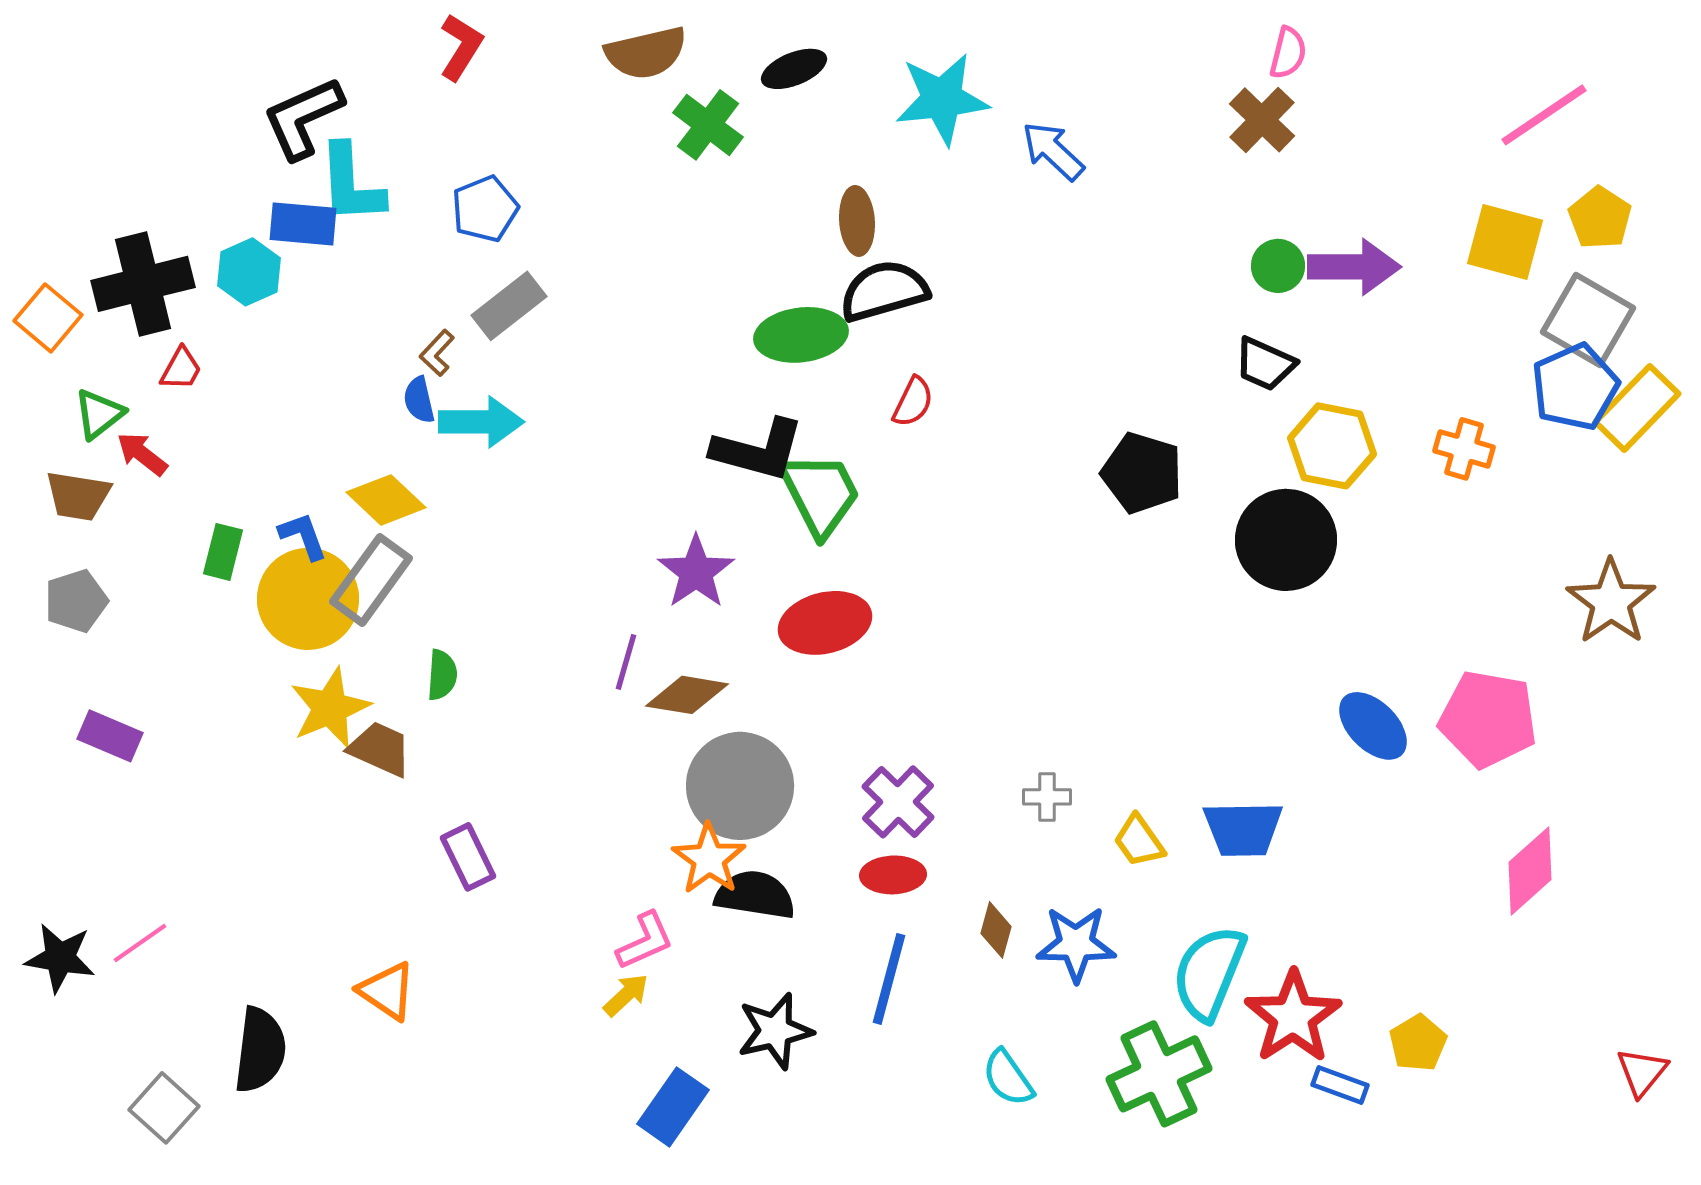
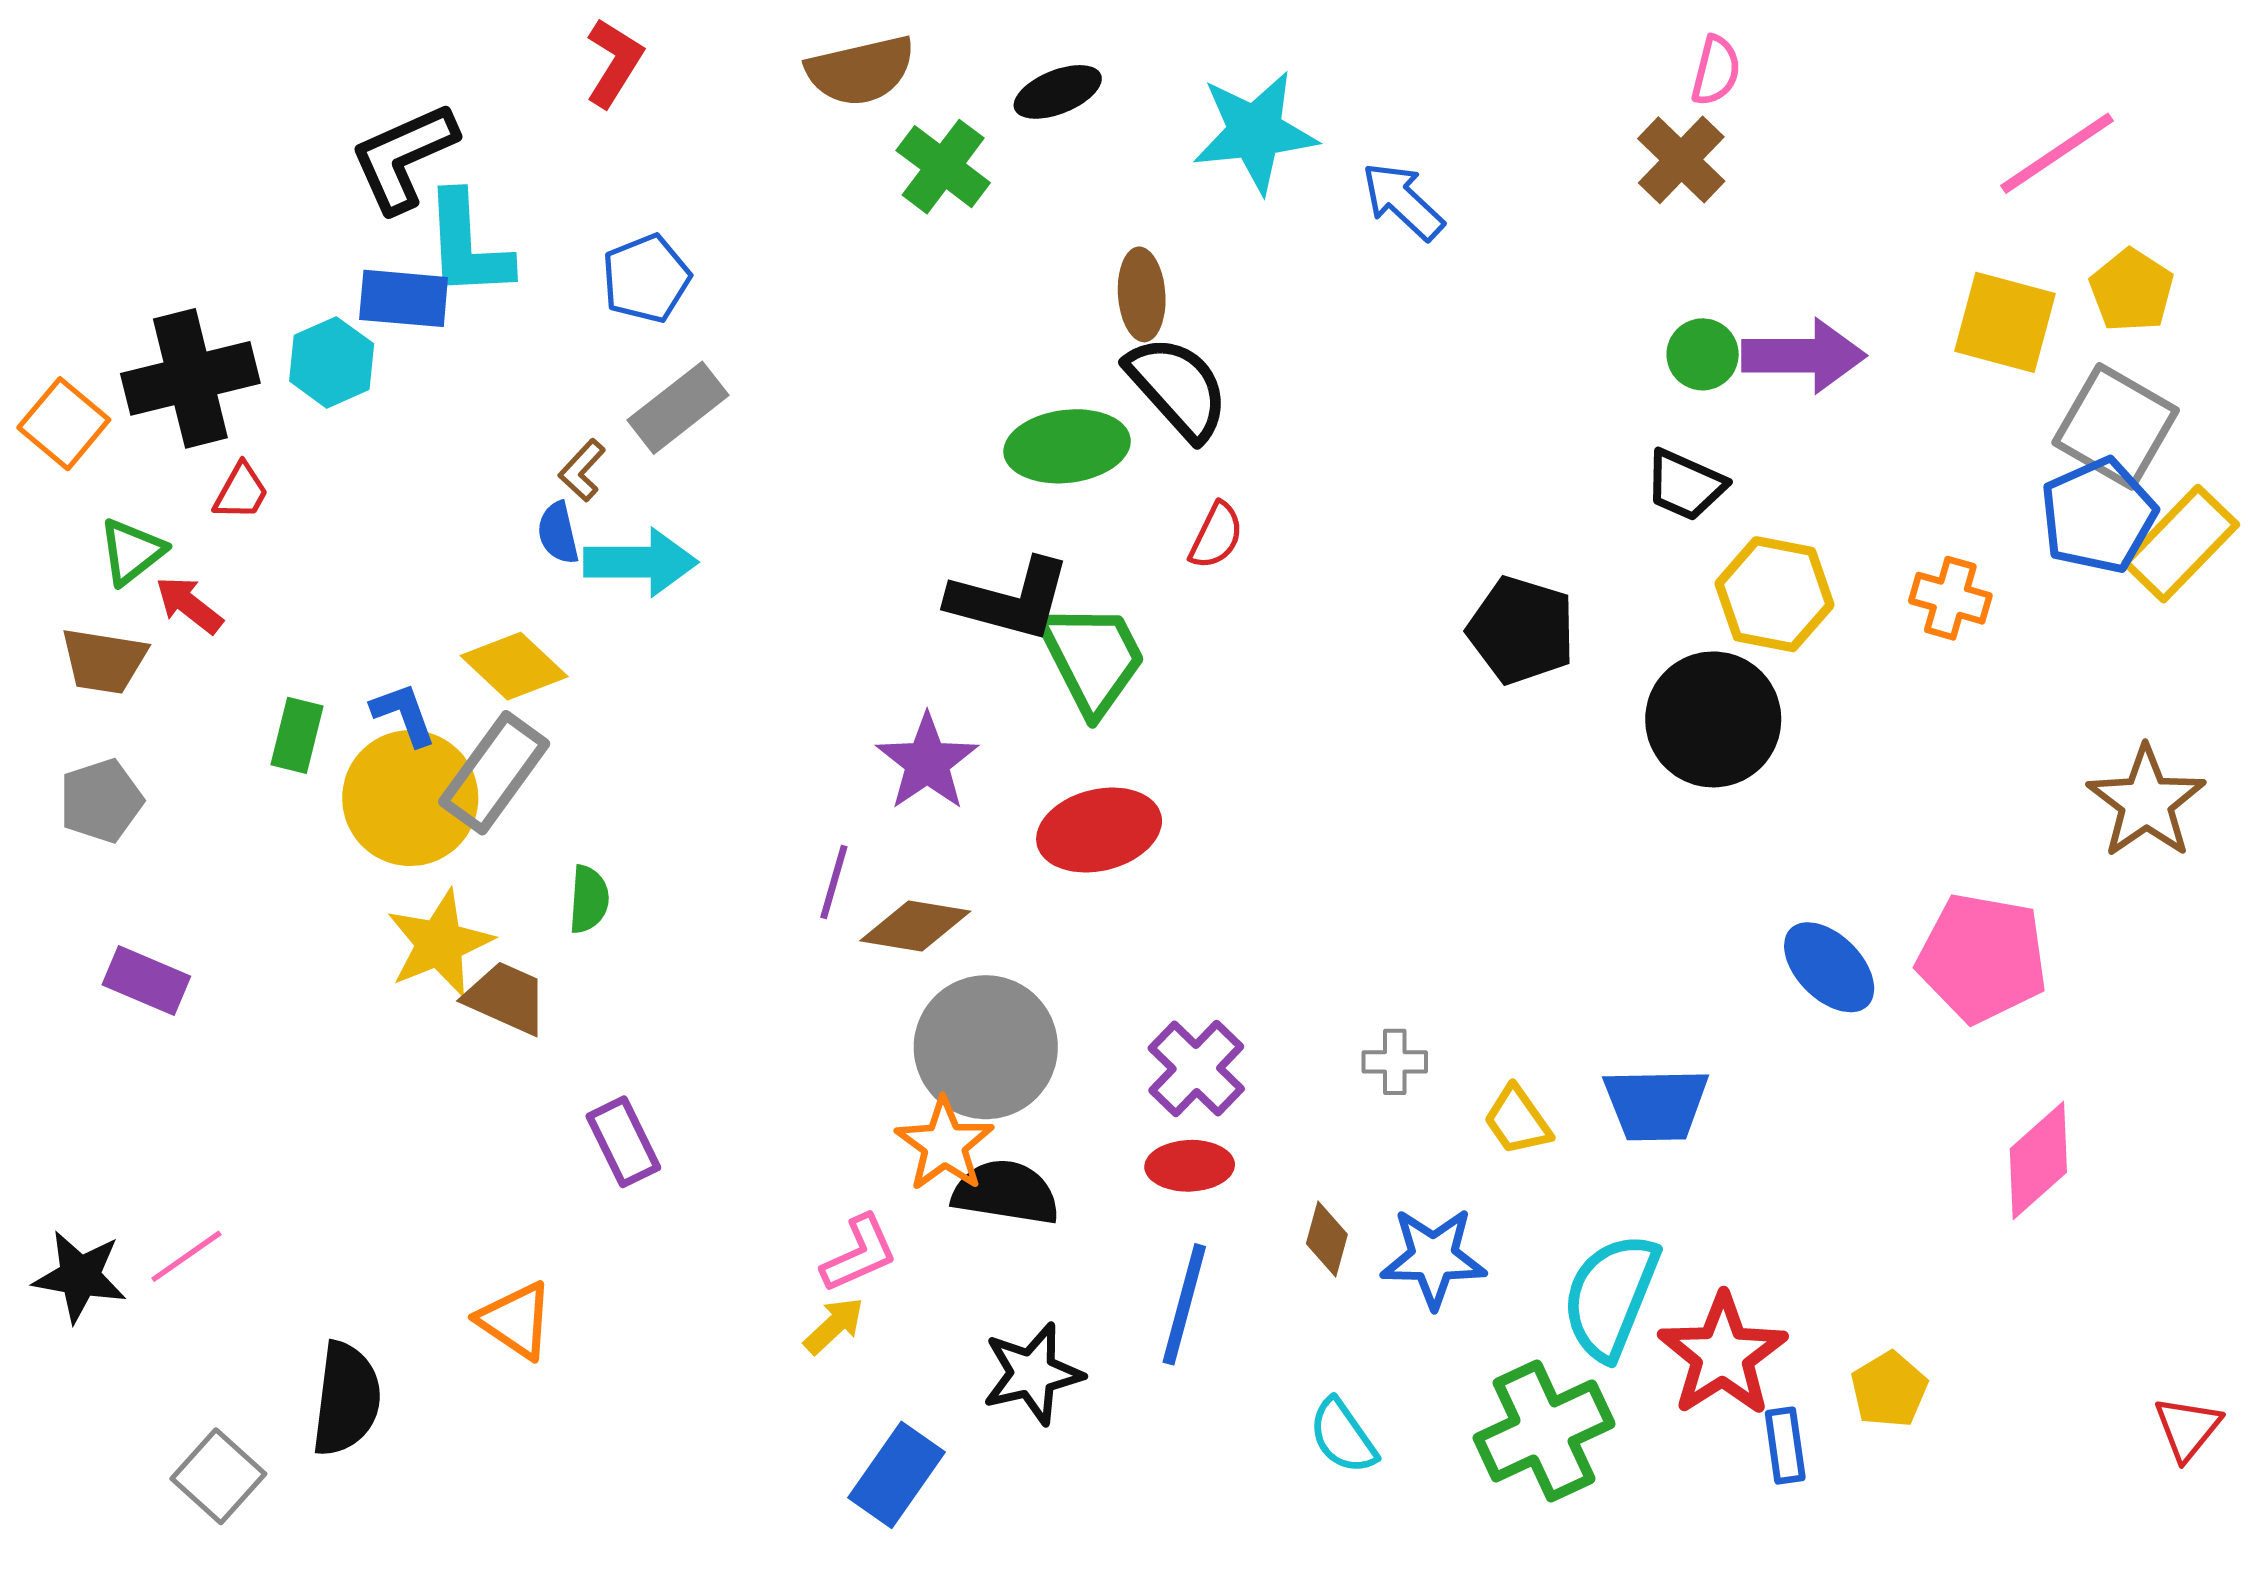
black semicircle: (884, 291) -> (1178, 388), turned 64
blue rectangle: (1340, 1085) -> (1785, 1446), turned 62

